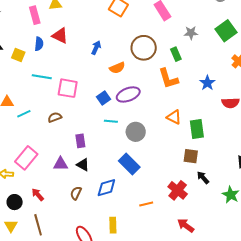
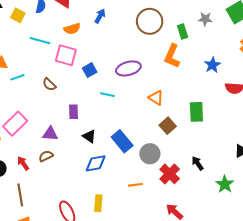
gray star: (191, 33) -> (205, 19), moved
orange semicircle: (117, 68) -> (72, 29), moved
orange L-shape: (168, 79) -> (172, 56), turned 35
blue square: (103, 98) -> (90, 70), moved
brown semicircle: (55, 117) -> (49, 84), turned -120
orange triangle: (174, 117) -> (156, 98), moved
gray circle: (136, 132) -> (150, 154), moved
brown square: (191, 156) -> (168, 126), moved, turned 35
black triangle: (83, 165) -> (89, 136), moved
brown semicircle: (76, 193) -> (46, 156), moved, turned 32

